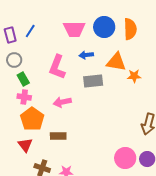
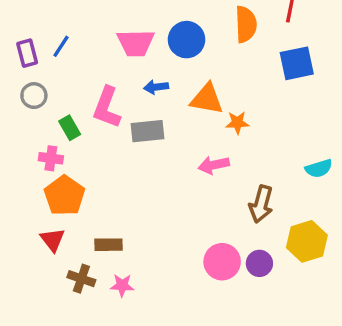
orange semicircle: (130, 29) -> (246, 24), moved
green rectangle: (23, 79) -> (70, 128), moved
gray rectangle: (93, 81) -> (148, 131), moved
pink arrow: (62, 102) -> (214, 165), moved
brown rectangle: (58, 136) -> (109, 245), moved

